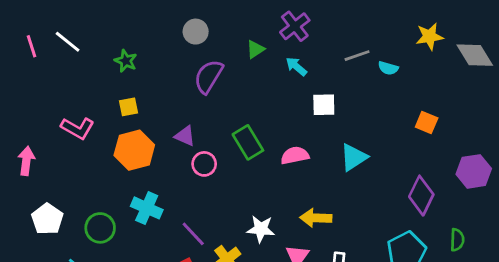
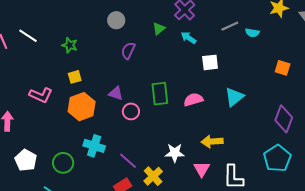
purple semicircle: (208, 76) -> (128, 51), size x0.7
green rectangle: (248, 142) -> (160, 94), turned 30

